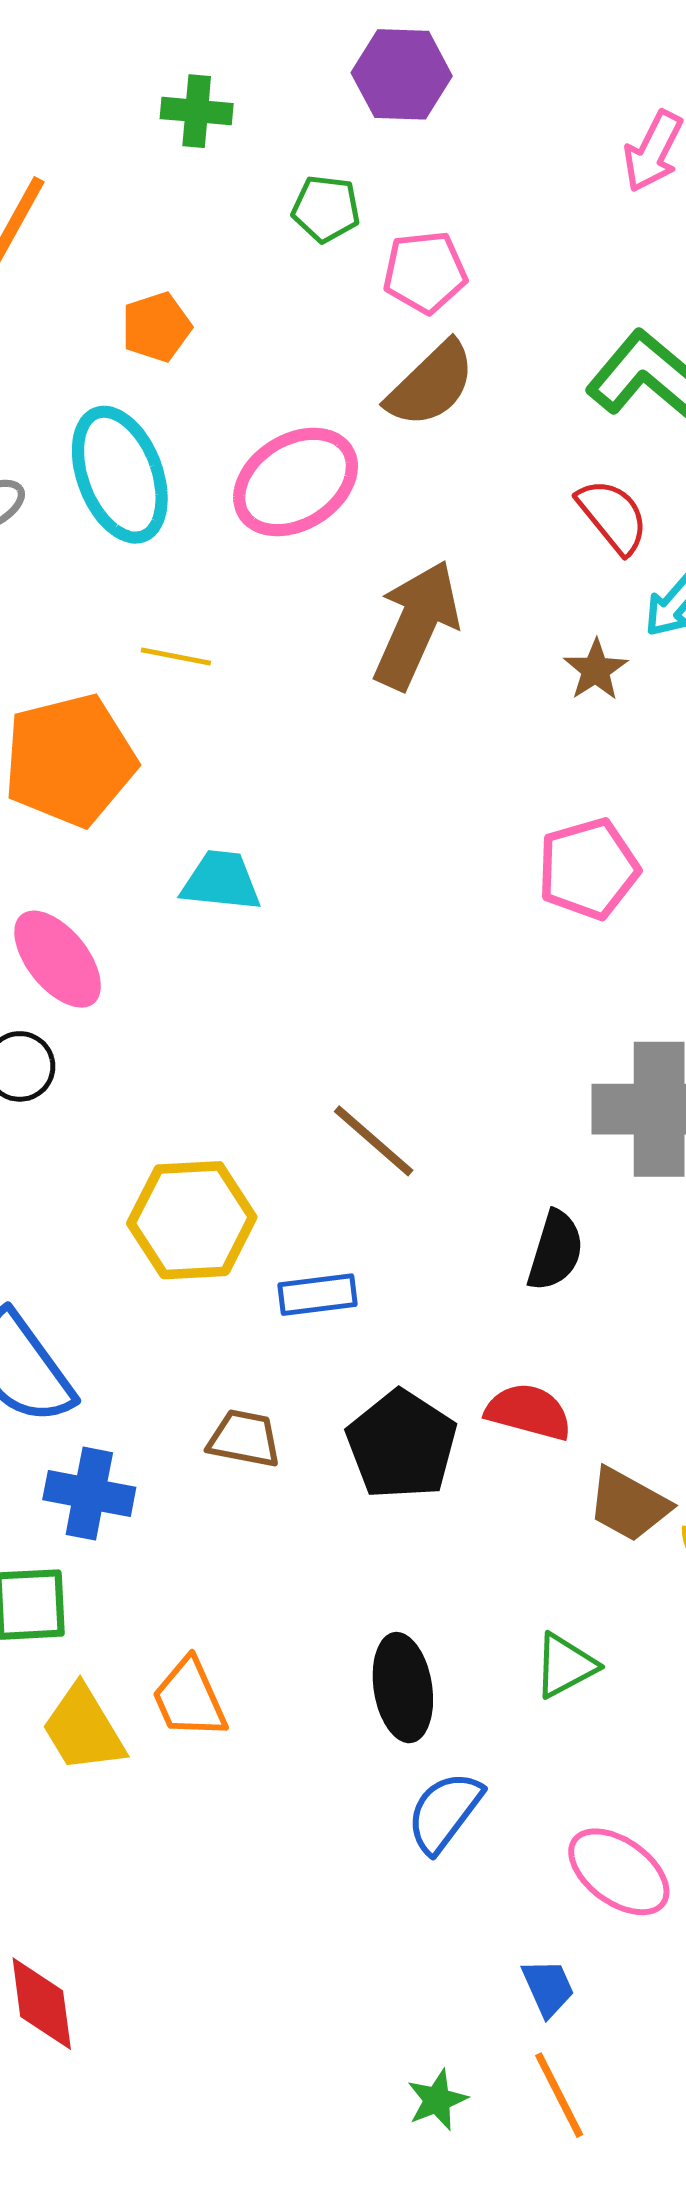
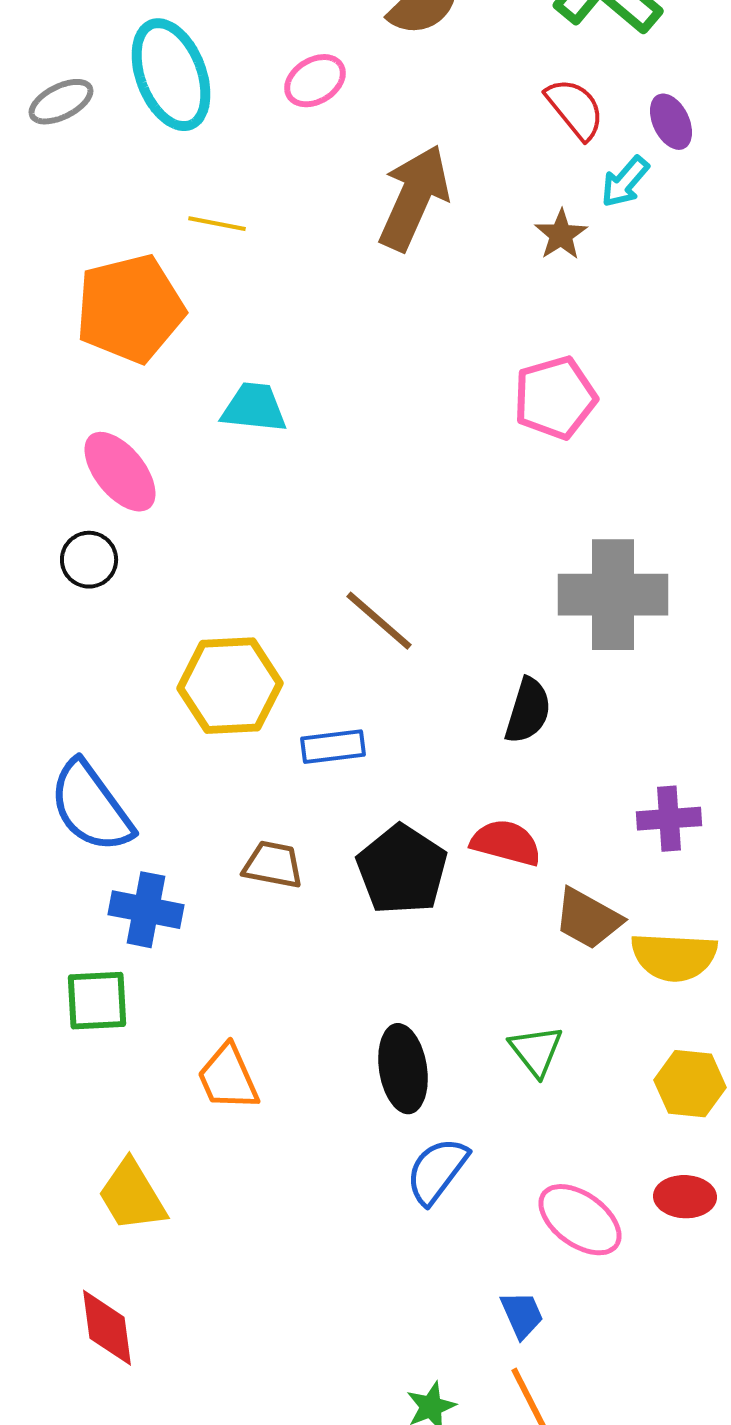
pink ellipse: (296, 482) -> (315, 81), size x0.6
green triangle: (565, 1666) -> (536, 1051), turned -40
yellow trapezoid: (83, 1729) -> (132, 1196), moved

